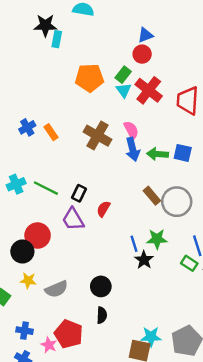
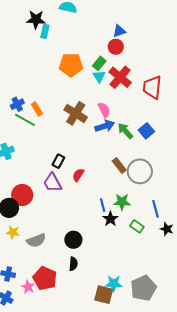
blue arrow: (133, 149) -> (105, 126), turned -96
blue square: (183, 153) -> (146, 131), turned 35
green arrow: (158, 154) -> (125, 131), turned 42
green line: (46, 188) -> (25, 120), moved
green rectangle: (189, 263) -> (137, 226), moved

